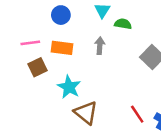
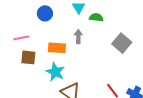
orange rectangle: (62, 48) -> (57, 48), moved
brown square: (37, 67) -> (28, 57), turned 35

